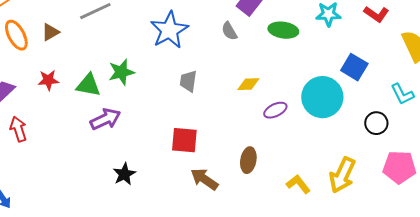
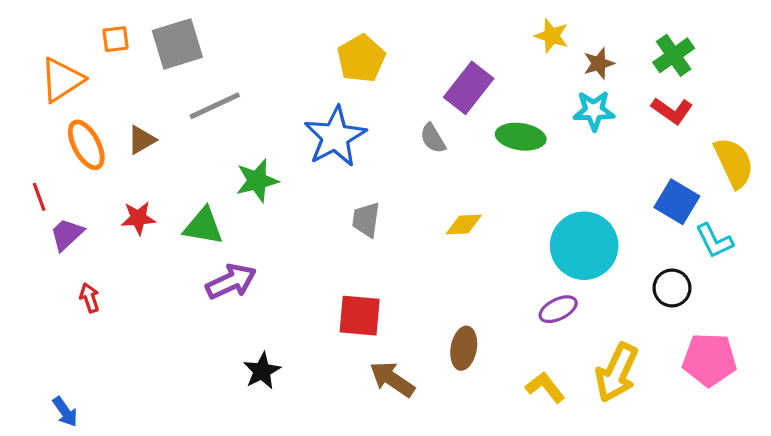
blue square: (354, 67) -> (677, 202), moved
green star: (121, 72) -> (257, 181), moved
purple ellipse: (275, 110) -> (558, 309), moved
red arrow: (18, 129) -> (89, 298), size x0.7

